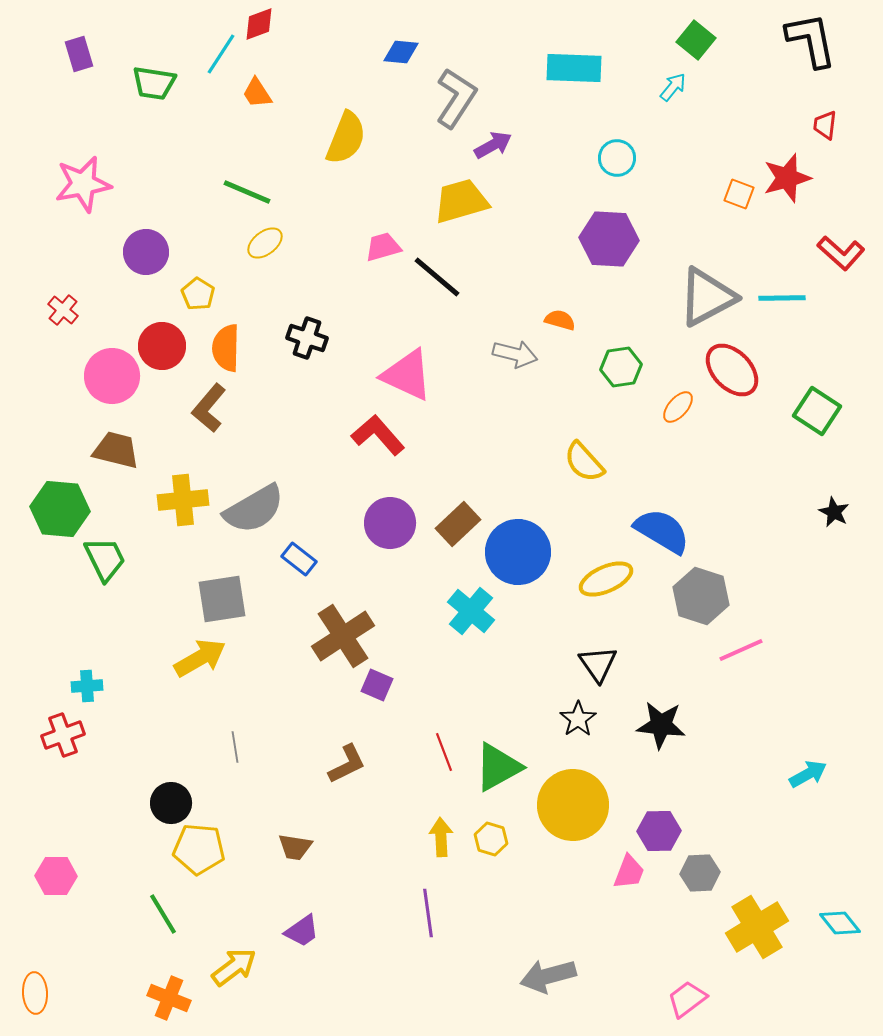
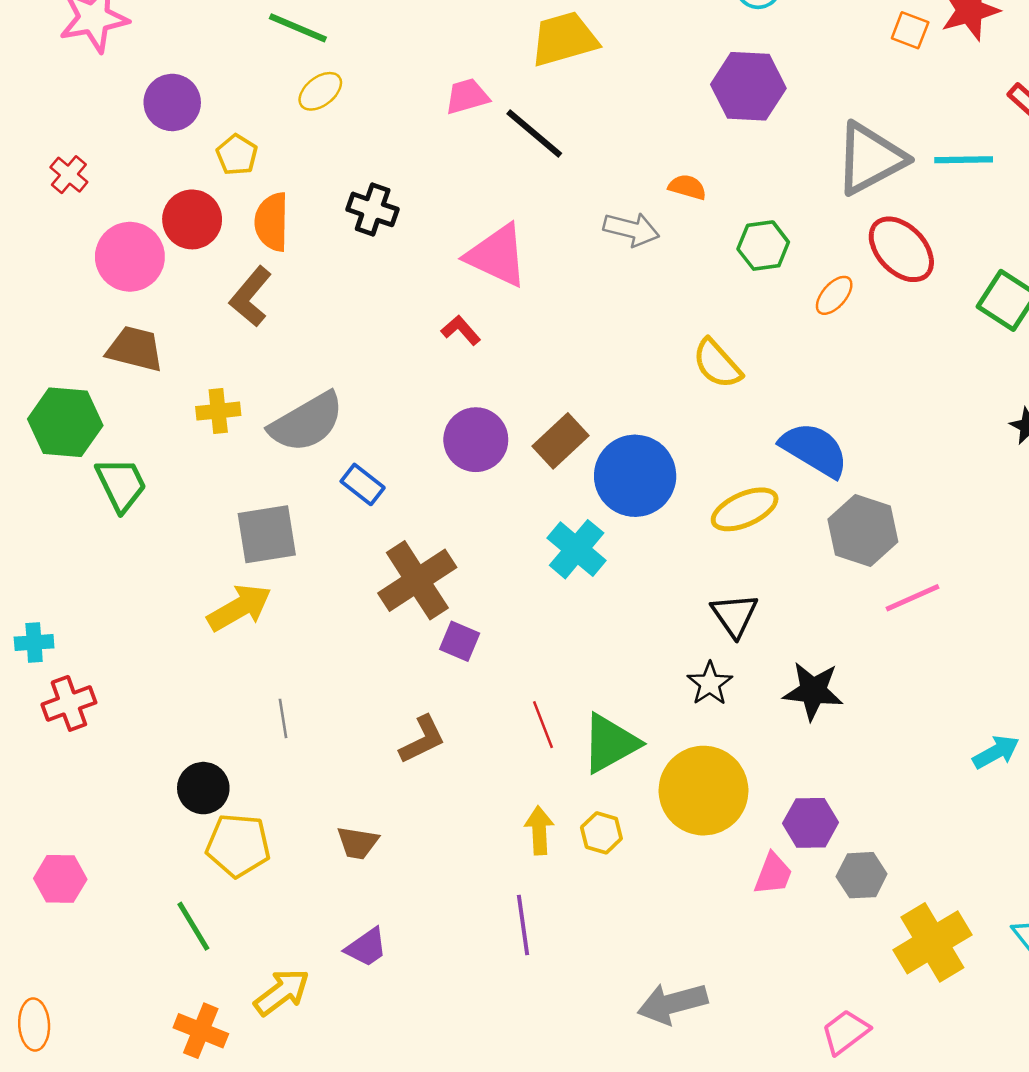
red L-shape: (378, 435) -> (461, 330), size x0.6
yellow cross: (183, 500) -> (218, 411), size x0.7
cyan cross: (87, 686) -> (34, 642), moved

